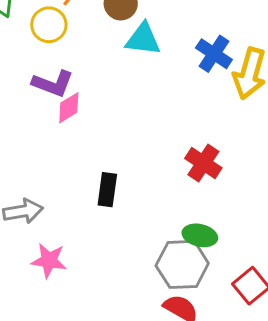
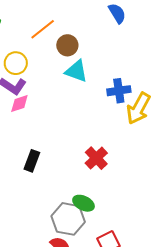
yellow circle: (49, 25) -> (16, 63), moved
blue cross: (214, 54) -> (119, 91), turned 35

